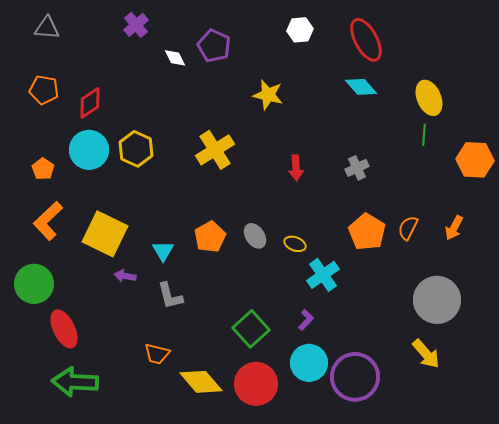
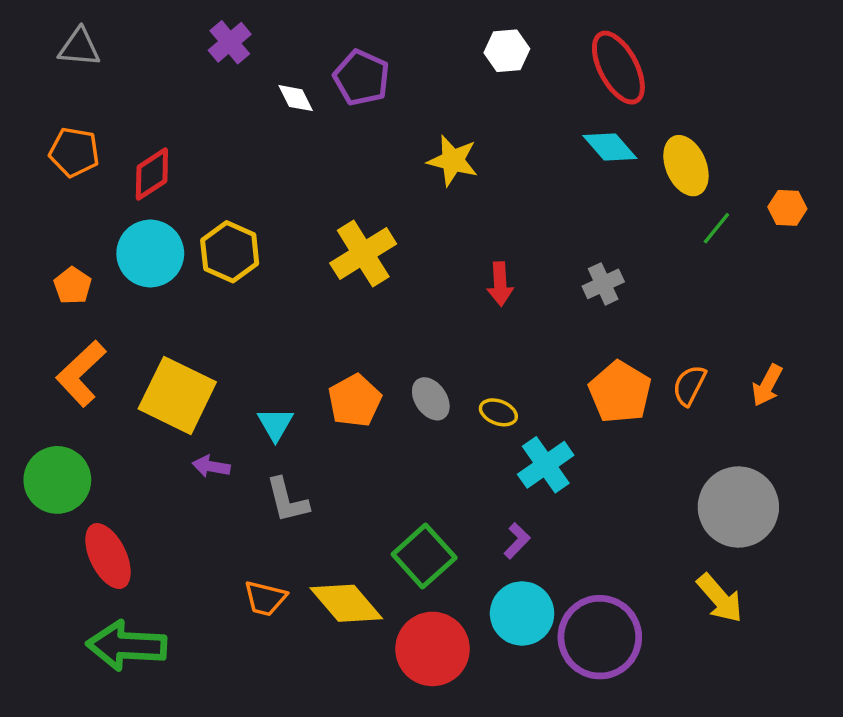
yellow ellipse: (429, 98) -> (686, 166), moved
green line: (424, 135) -> (716, 228), turned 35
orange hexagon: (475, 160) -> (787, 208), moved, size x0.6
yellow diamond: (201, 382) -> (346, 603), moved

